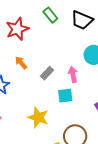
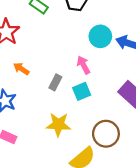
gray rectangle: (47, 73) -> (55, 82), moved

